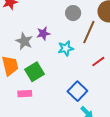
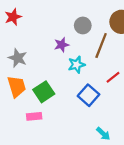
purple star: (43, 33) -> (62, 45), moved
gray star: (24, 41) -> (18, 58), moved
blue square: (77, 91) -> (89, 95), moved

